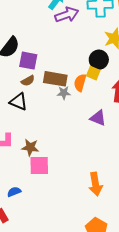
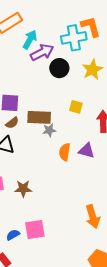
black circle: (99, 60) -> (59, 68), moved
orange semicircle: (80, 83) -> (65, 152), moved
pink square: (39, 166) -> (35, 229), moved

